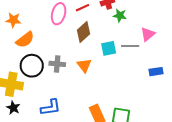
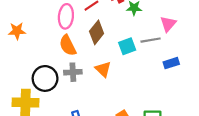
orange semicircle: (25, 40) -> (68, 45), moved, turned 108
blue rectangle: (156, 72) -> (171, 63), moved

